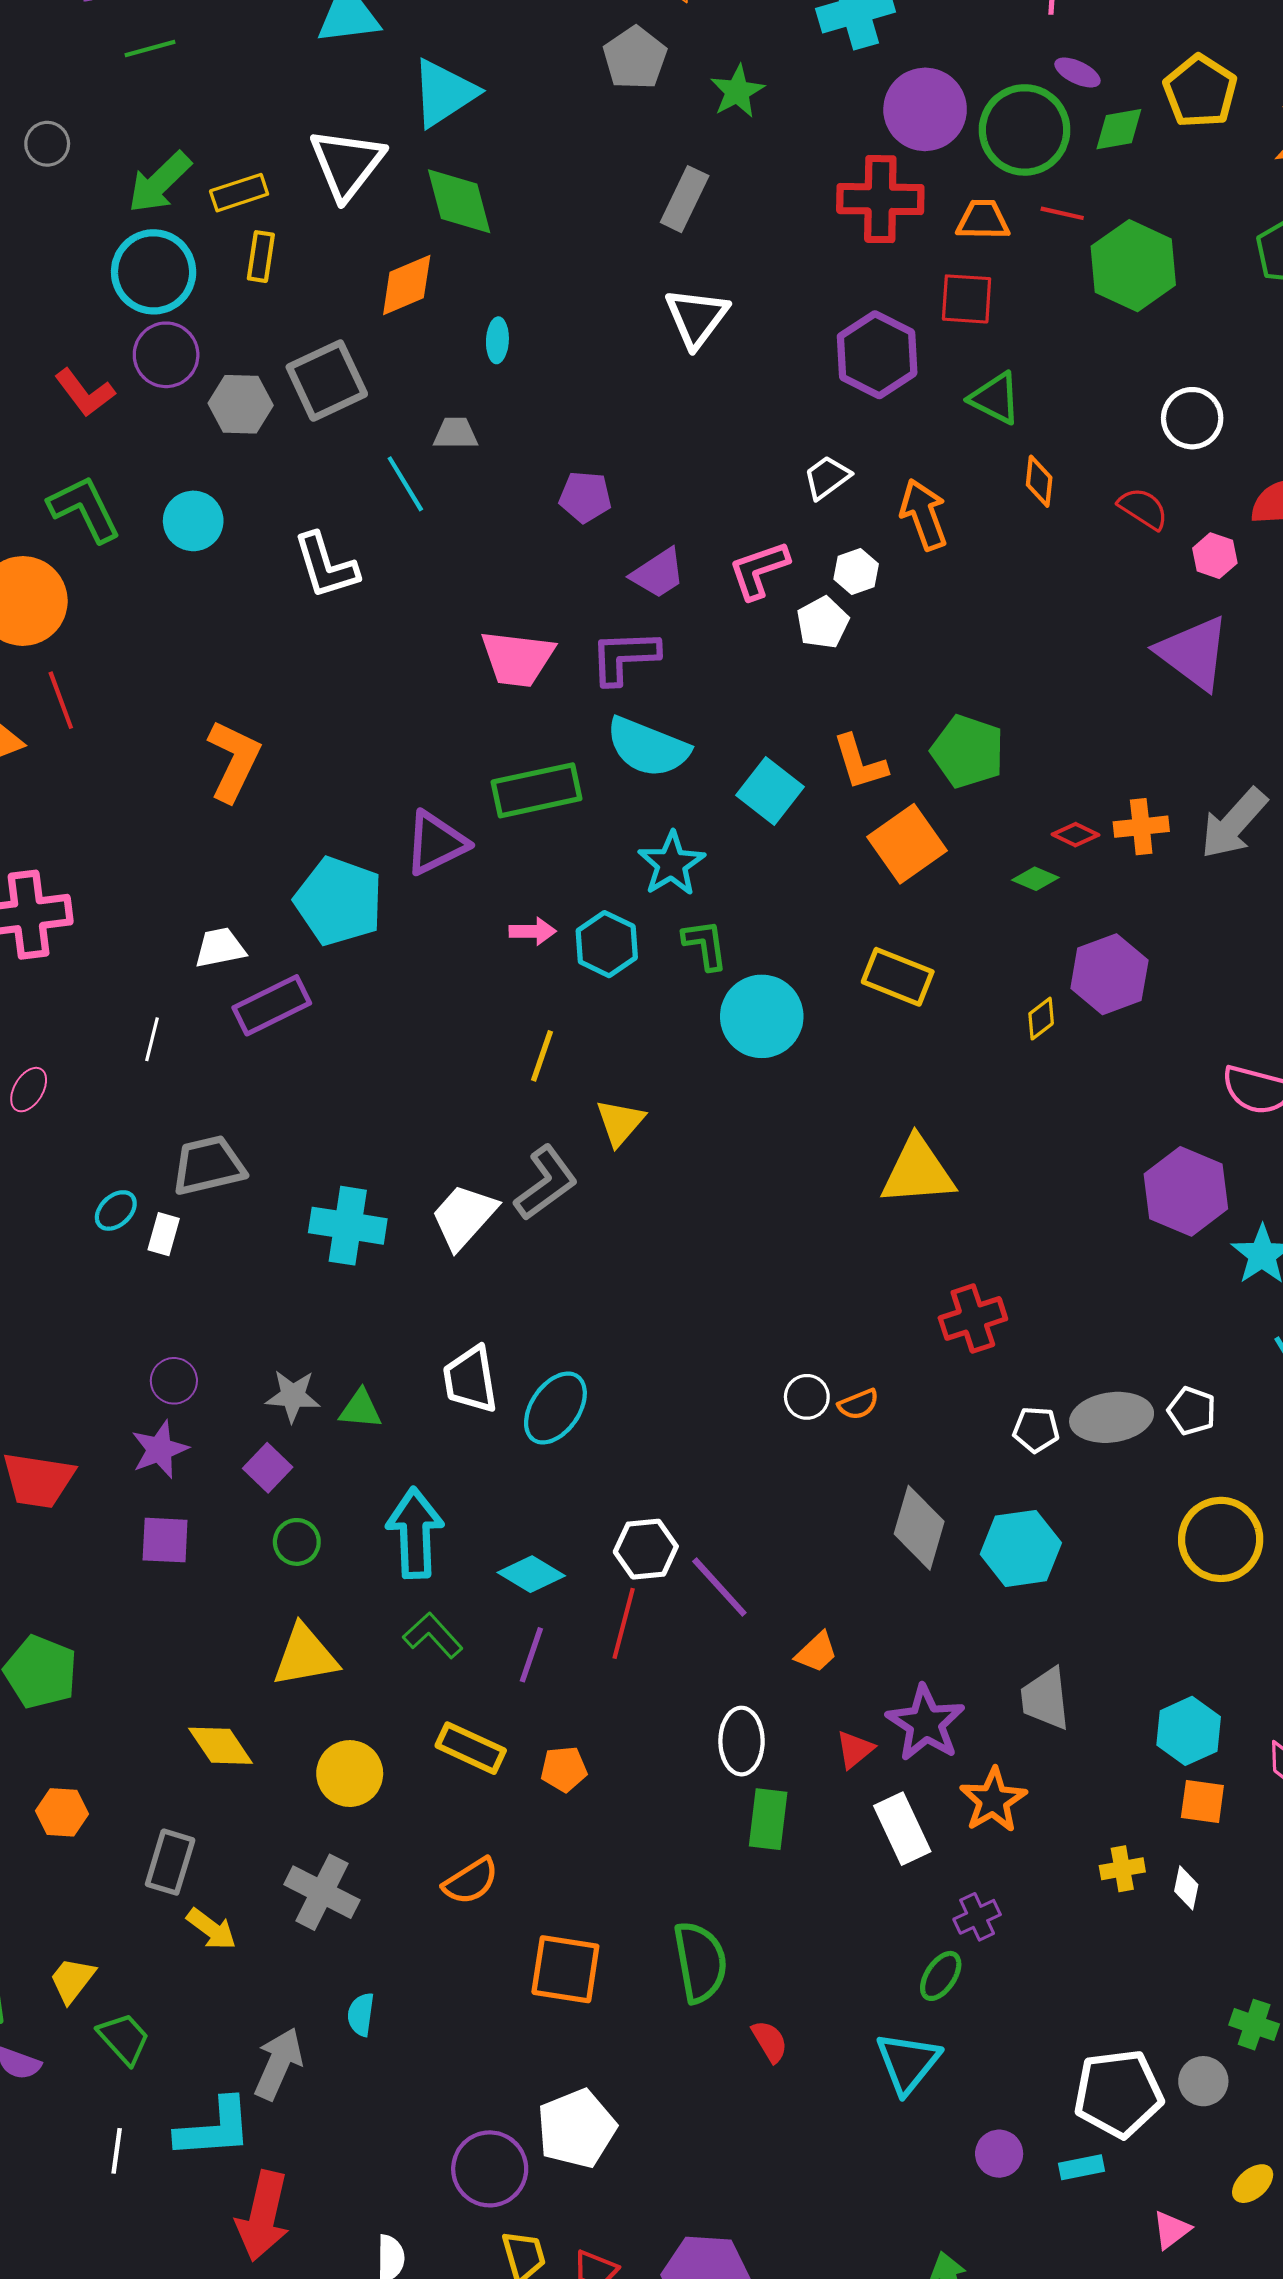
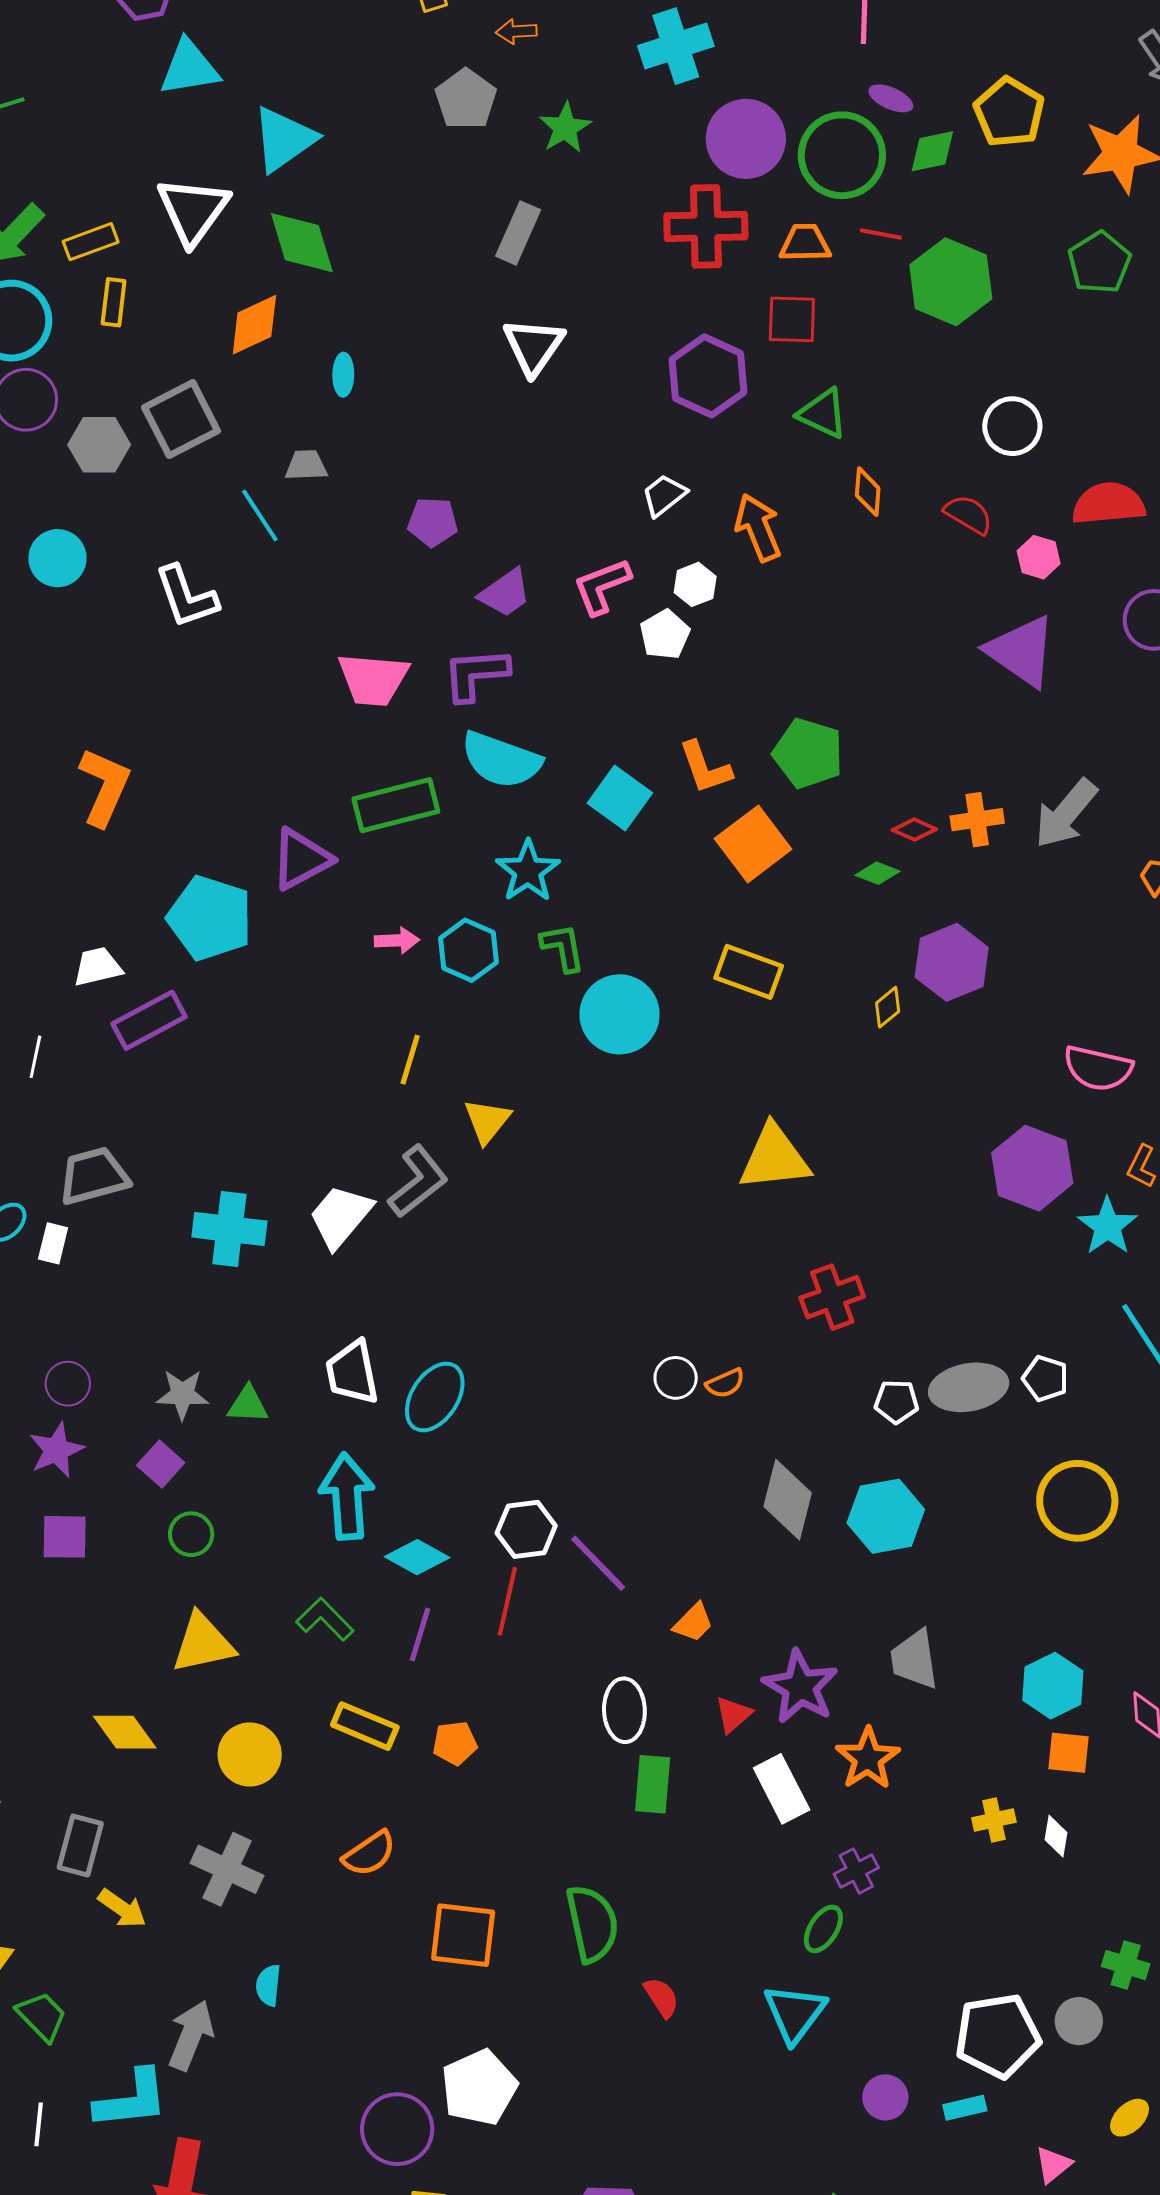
cyan arrow: (415, 1533) -> (347, 1496), moved

